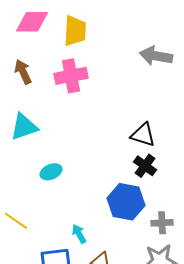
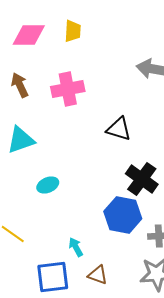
yellow trapezoid: (75, 31) -> (73, 31), moved, size x0.7
black triangle: (143, 135) -> (119, 129), moved
black cross: (145, 166) -> (142, 179), size x1.4

